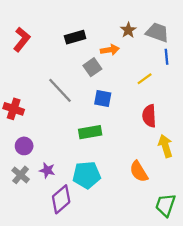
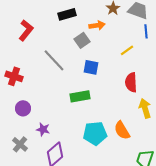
red L-shape: (22, 39) -> (26, 30), moved
gray cross: (21, 175) -> (20, 144), moved
cyan pentagon: (87, 175) -> (95, 133), moved

